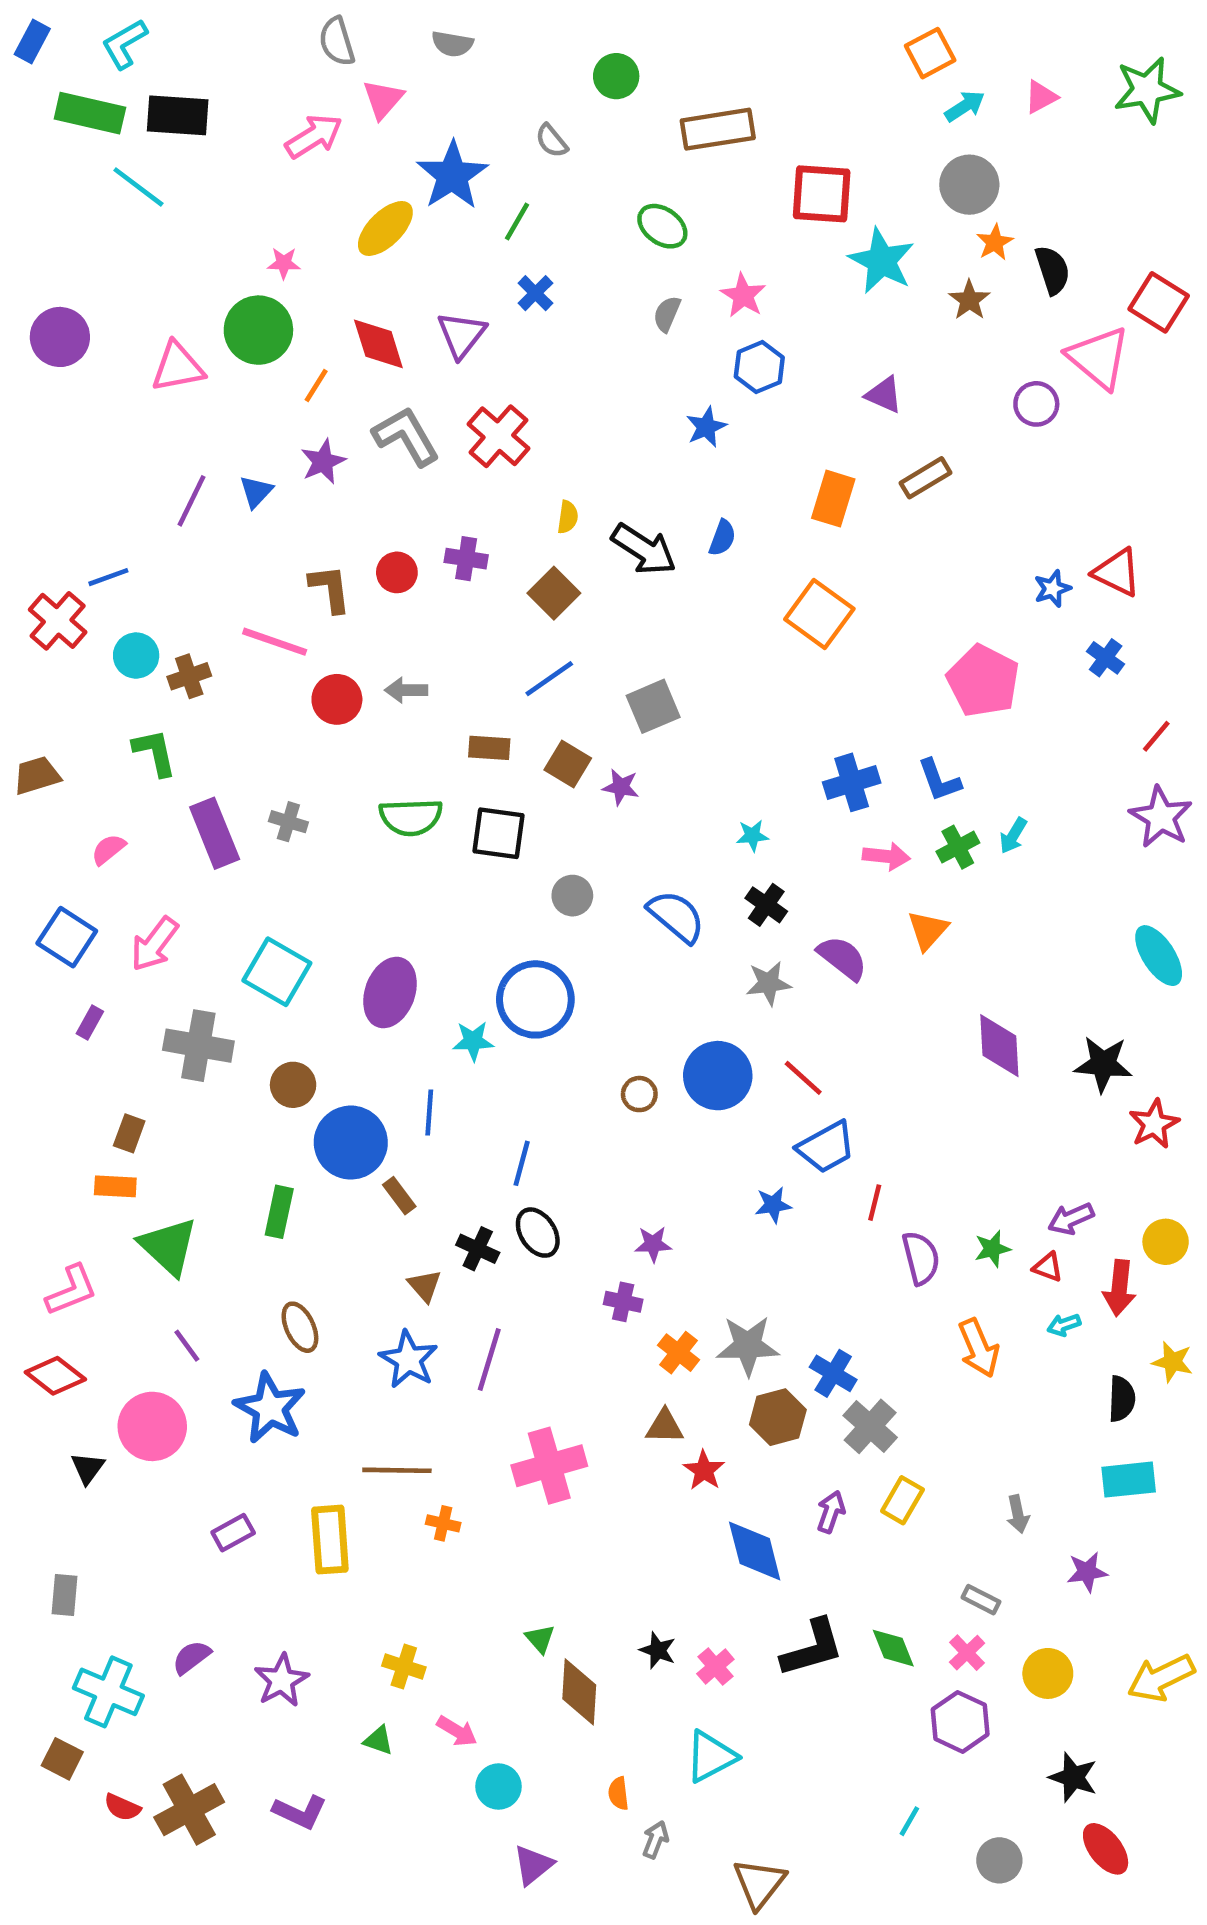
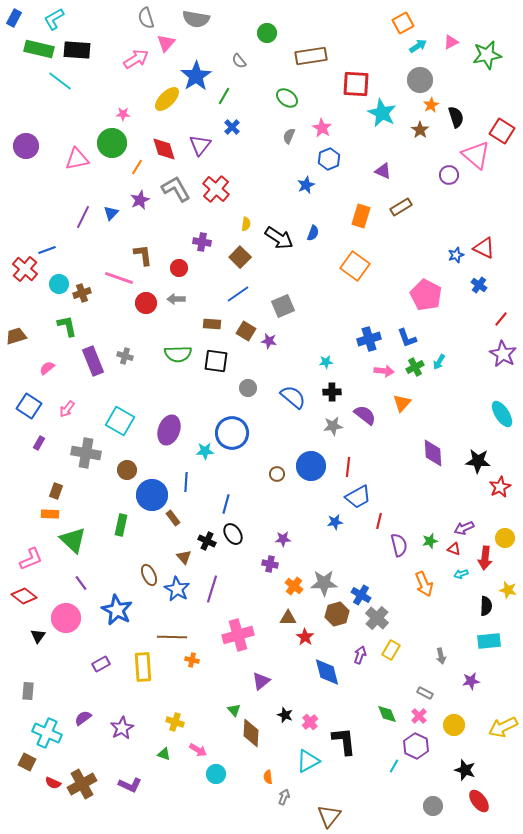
gray semicircle: (452, 44) -> (196, 19), size x1.5
green star: (1147, 90) -> (487, 55), moved
red circle: (397, 572) -> (179, 268), moved
black cross: (766, 905) -> (332, 392), turned -36
pink arrow: (155, 944) -> (67, 409), size x0.7
red line: (803, 1078) -> (348, 467), turned 54
brown ellipse: (300, 1327) -> (149, 575), moved
black L-shape: (812, 1648) -> (344, 741), moved, turned -80
cyan line: (909, 1821) -> (394, 766), moved
purple triangle: (533, 1865) -> (261, 681), moved

